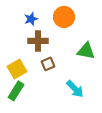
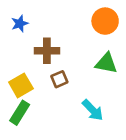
orange circle: (64, 17) -> (105, 21), moved
blue star: (31, 19) -> (20, 24), moved

